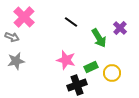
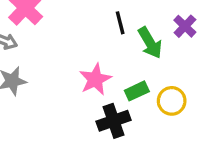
black line: (71, 22) -> (120, 23), moved, turned 40
pink star: (66, 60) -> (95, 79), turned 30

